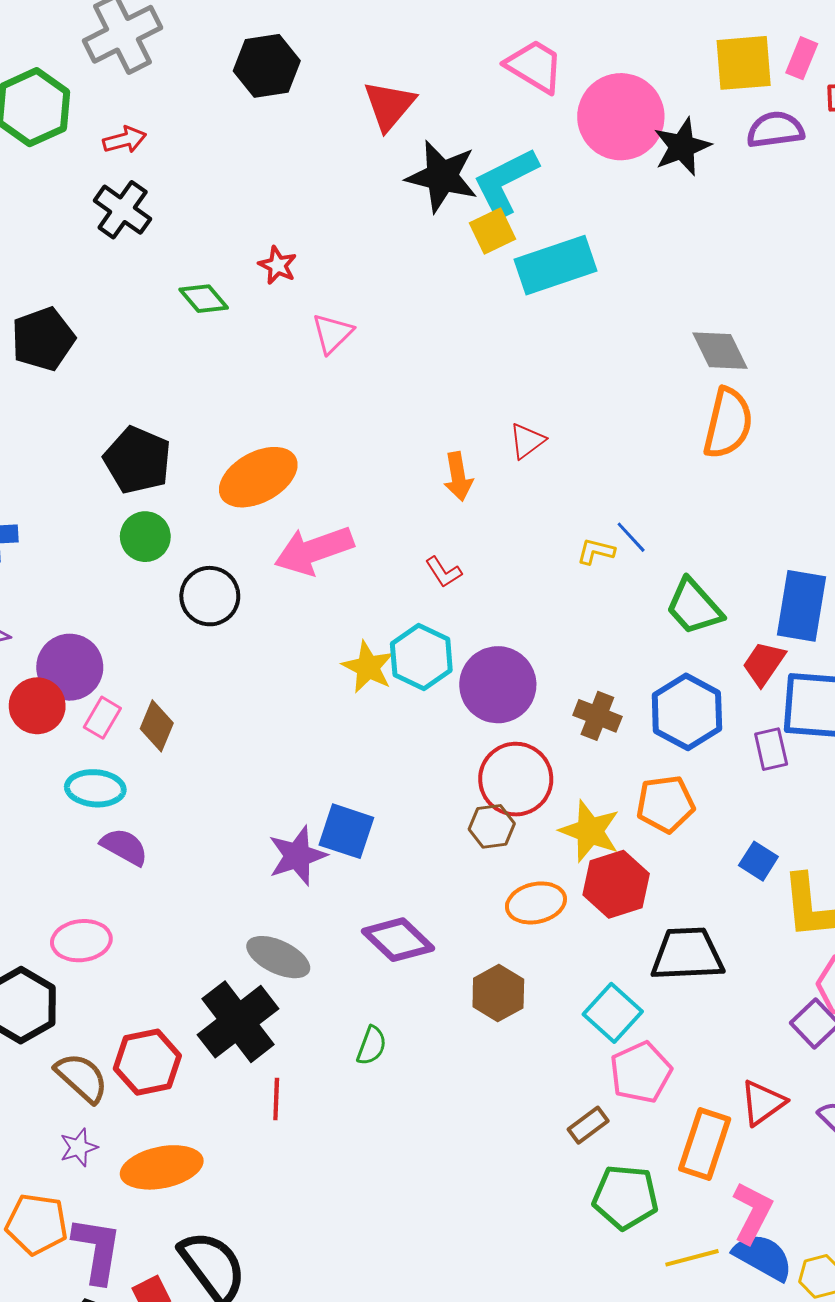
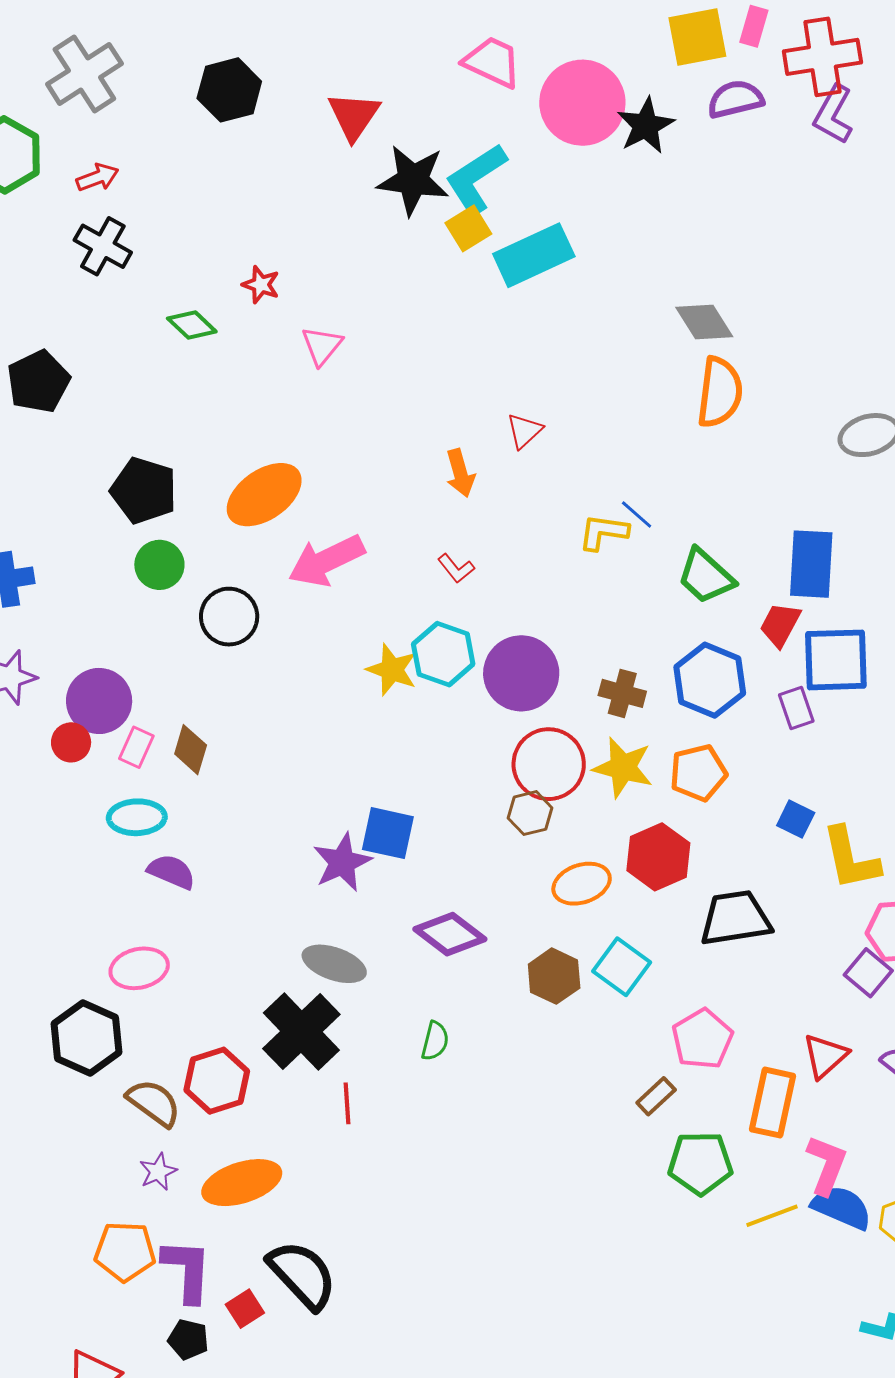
yellow L-shape: (596, 551) -> (603, 532), size x1.4
red circle: (37, 706) -> (71, 742), size x0.7
yellow star: (590, 831) -> (623, 767), moved
cyan square: (613, 1013) -> (622, 967), moved

